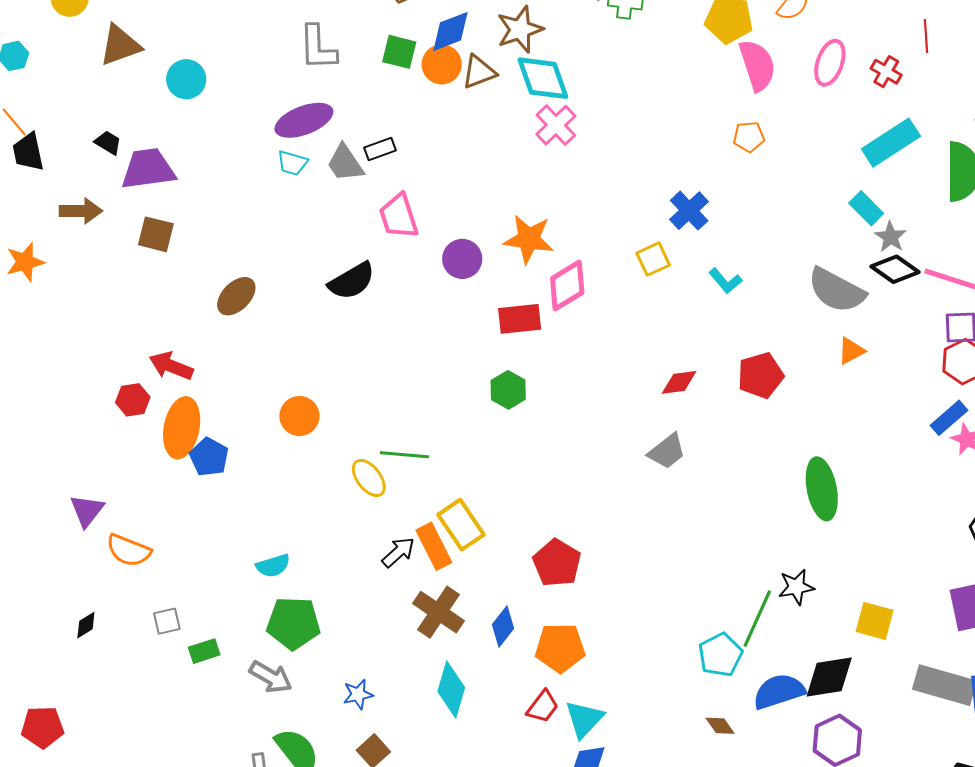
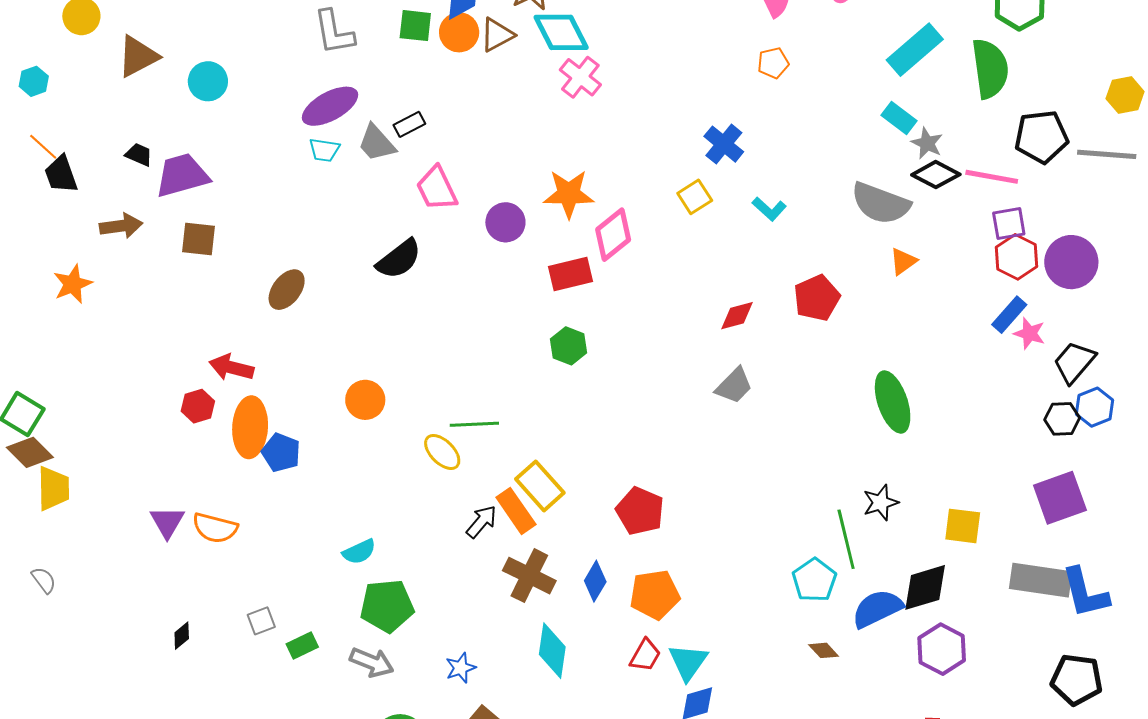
orange semicircle: (129, 550) -> (215, 528), moved
green line: (757, 619) -> (846, 539), turned -30

